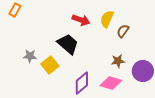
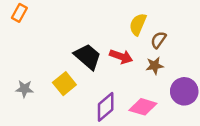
red arrow: (81, 20) -> (121, 57), moved
gray star: (30, 56) -> (24, 89), moved
brown star: (118, 61) -> (155, 66), moved

